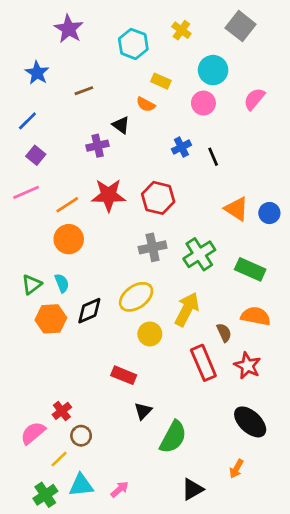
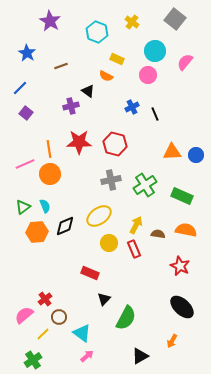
pink semicircle: (254, 99) -> (185, 62), moved
pink line: (26, 192) -> (25, 164), moved
orange line: (67, 205) -> (49, 149), turned -66
orange triangle: (236, 209) -> (172, 152), turned -36
yellow arrow: (187, 309) -> (136, 225), size x0.7
brown semicircle: (224, 333) -> (158, 234), moved, turned -56
red rectangle: (203, 363) -> (134, 249), moved, size x0.7
cyan triangle: (81, 485) -> (82, 333), moved, turned 42

